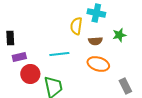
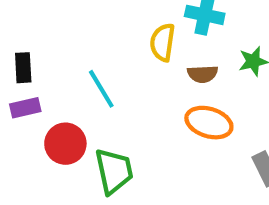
cyan line: (59, 54) -> (101, 89), moved, turned 66
purple rectangle: (19, 57) -> (25, 108), moved

